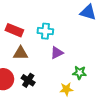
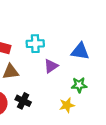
blue triangle: (88, 12) -> (80, 51), moved

